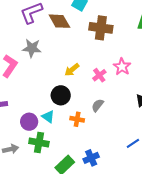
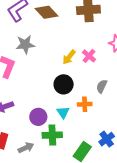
pink cross: (99, 75) -> (89, 56), moved
cyan triangle: (48, 117) -> (63, 112), moved, turned 32

